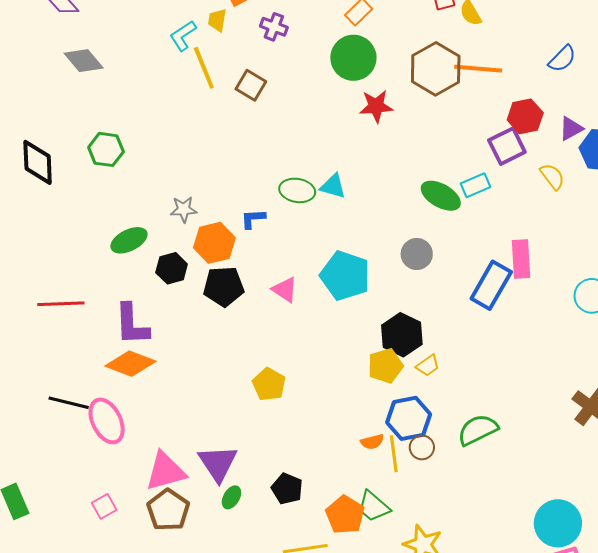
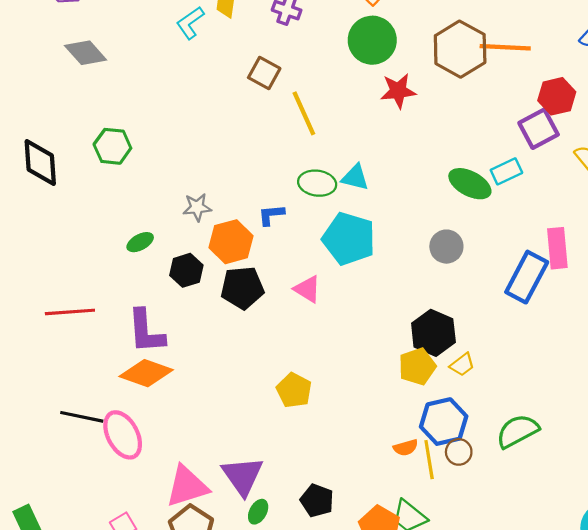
yellow line: (204, 68) -> (304, 113), moved
green ellipse: (129, 240) -> (140, 242), size x0.7
cyan pentagon: (345, 276) -> (349, 239), moved

